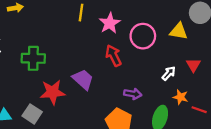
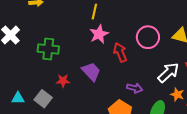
pink star: (110, 23) -> (99, 34), moved
white arrow: (169, 73) -> (168, 72), size x1.6
red star: (53, 92) -> (63, 81), size x0.6

